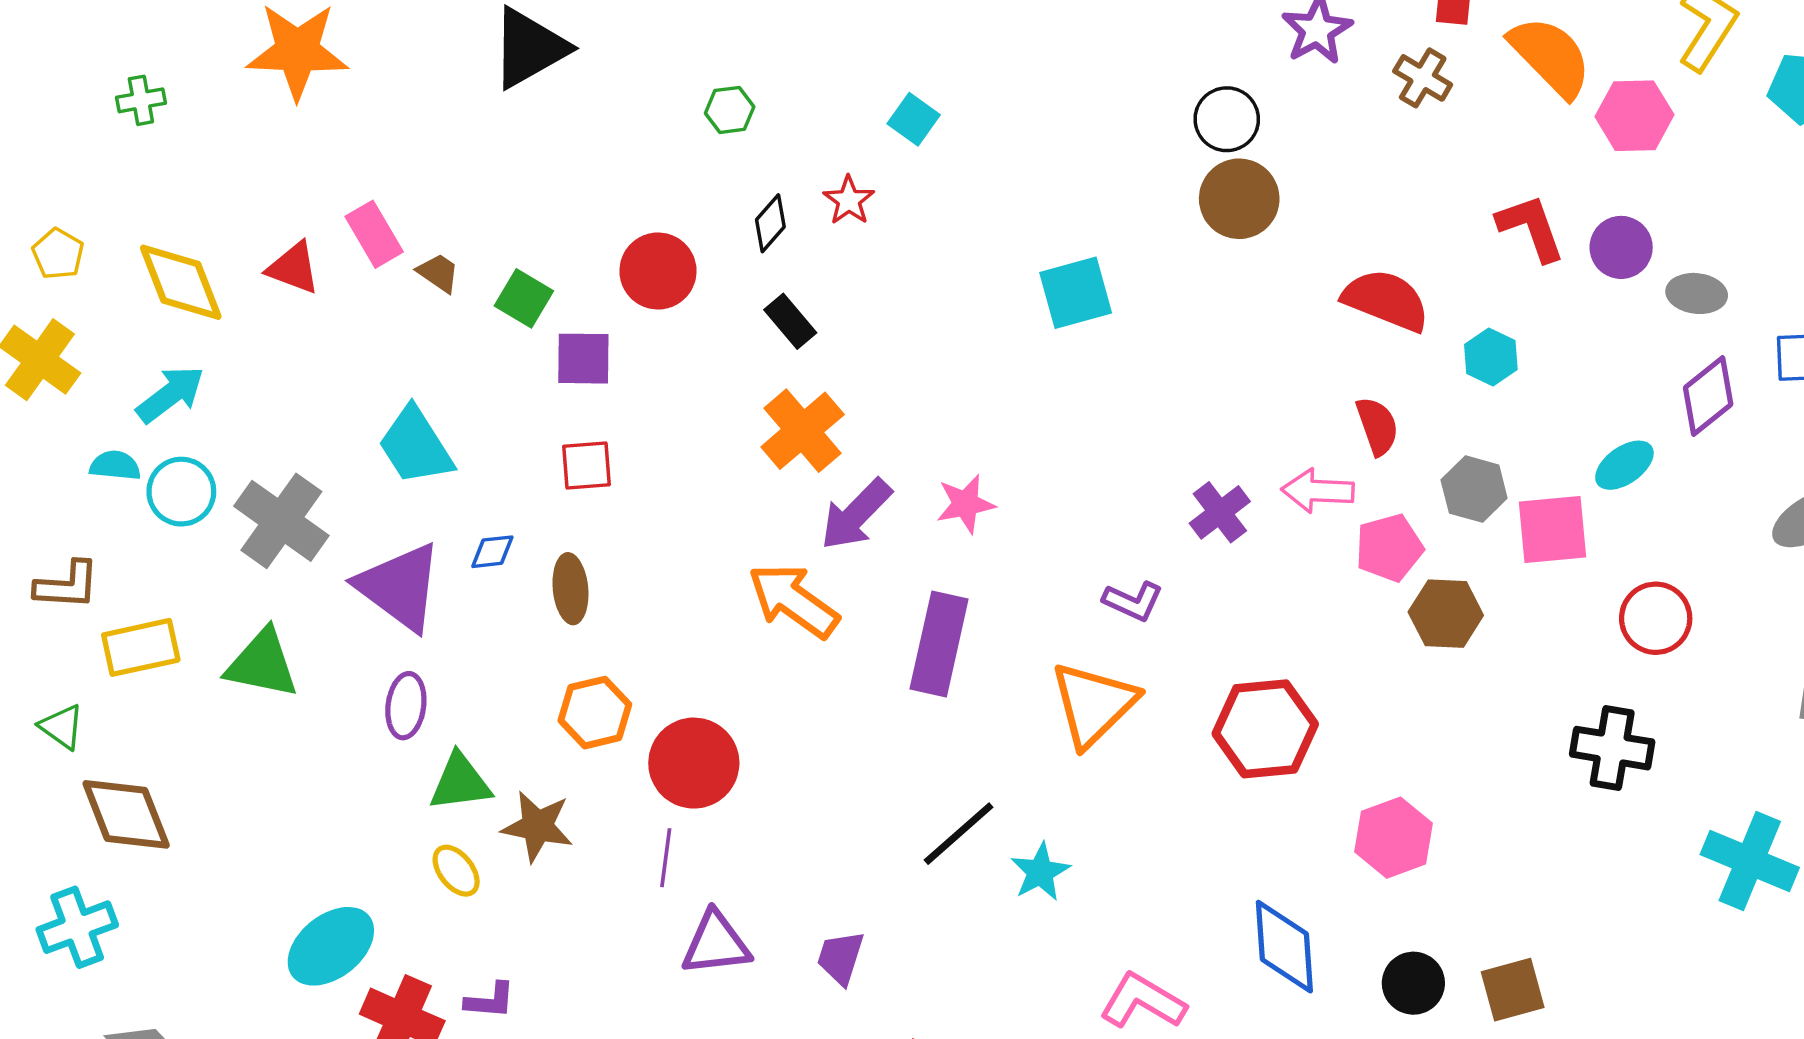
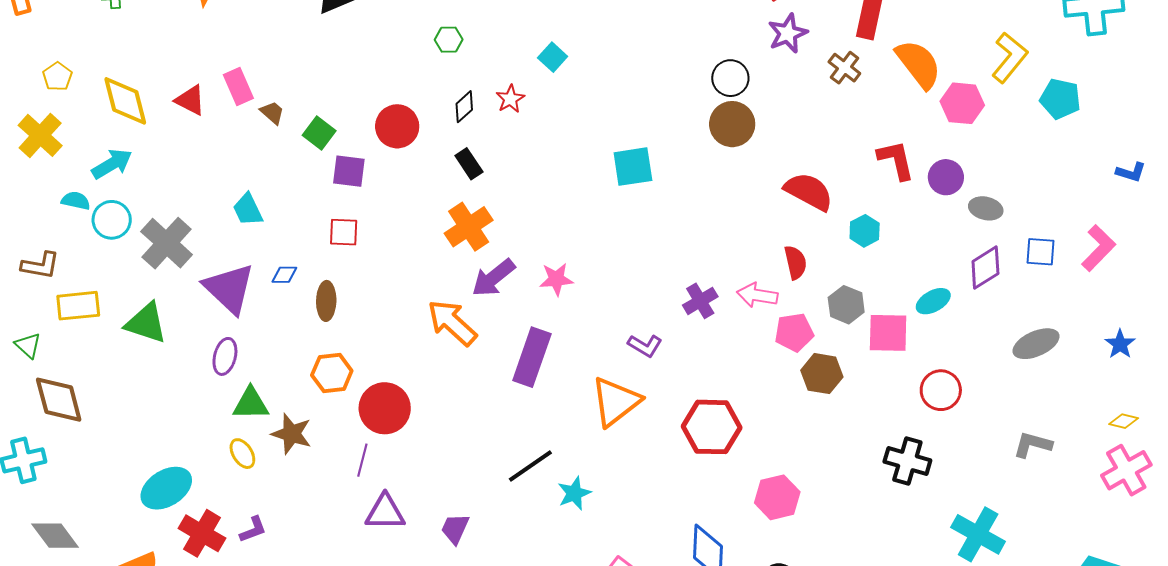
cyan trapezoid: (415, 446) -> (248, 210), size x0.7
purple L-shape: (490, 1001) -> (253, 530), turned -32

